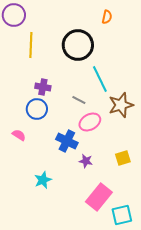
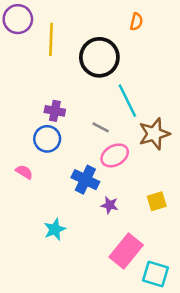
yellow line: (31, 45) -> (51, 39), moved
cyan square: (122, 215) -> (155, 274), turned 30

